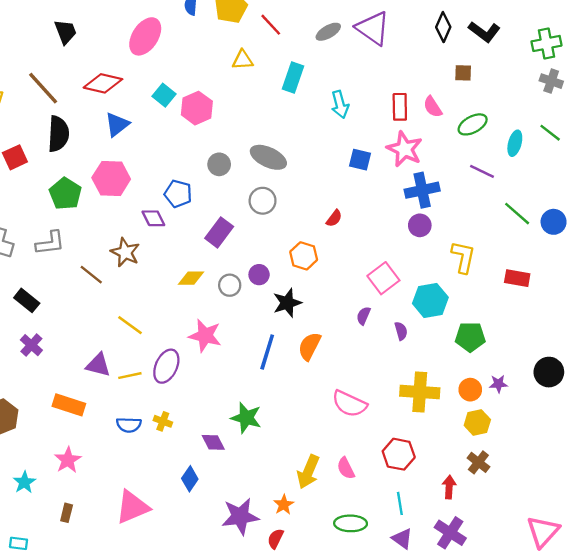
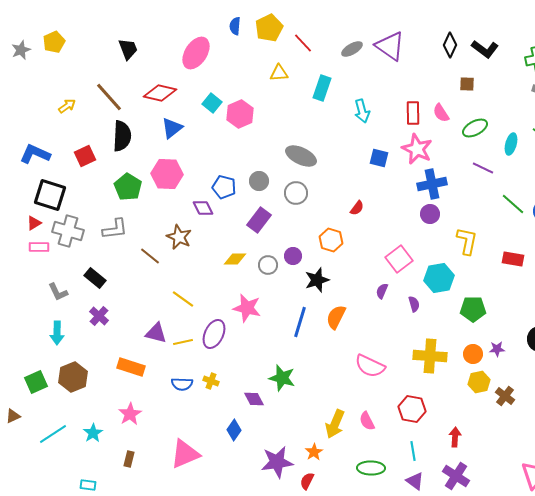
gray circle: (219, 164) -> (259, 181), moved
brown cross: (478, 462) -> (505, 396), moved

